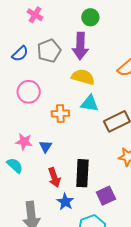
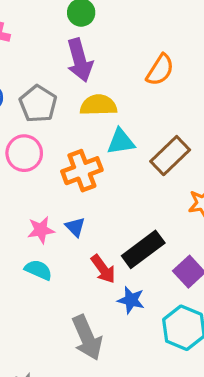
gray pentagon: (49, 51) -> (38, 104), moved
orange cross: (60, 114) -> (82, 171), size x1.4
black rectangle: (82, 173) -> (143, 249), turned 68

